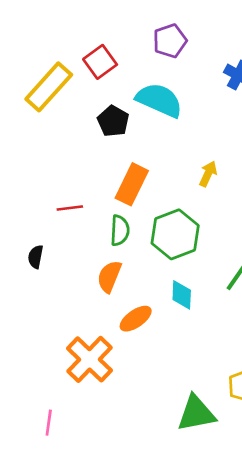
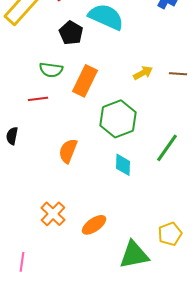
yellow arrow: (208, 174) -> (143, 73), turned 36
green semicircle: (120, 230) -> (51, 70), moved, turned 95
orange ellipse: (136, 319) -> (94, 225), moved
orange cross: (90, 359) -> (53, 214), size x0.7

